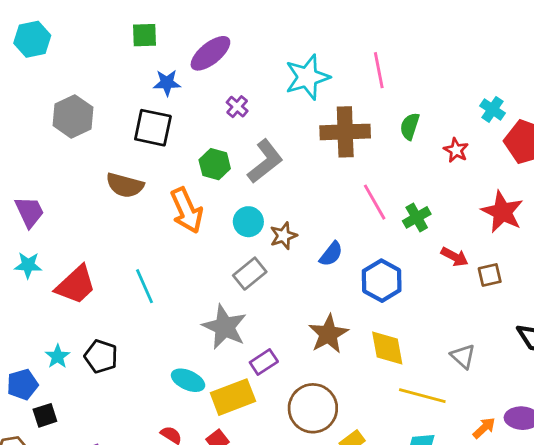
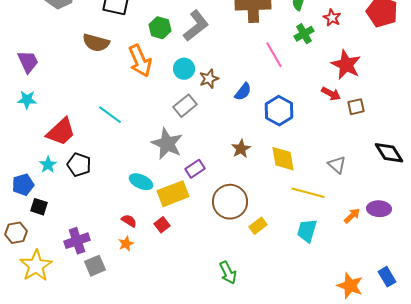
red star: (502, 212) -> (346, 65), moved
green cross: (417, 217) -> (304, 34), moved
red trapezoid: (76, 285) -> (61, 132), moved
cyan line: (145, 286) -> (110, 115), turned -30
brown star: (328, 334) -> (241, 149), size x0.7
black square: (45, 415) -> (39, 207), turned 36

